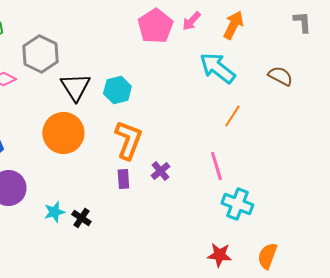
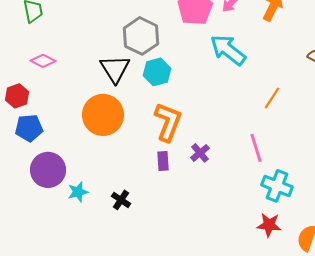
gray hexagon: (40, 54) -> (141, 36), moved
cyan arrow: (217, 68) -> (228, 50), moved
cyan star: (54, 212) -> (78, 192), moved
red star: (219, 255) -> (269, 225), moved

